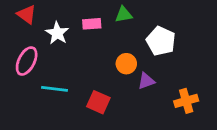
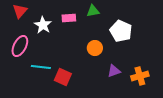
red triangle: (27, 14) -> (20, 11), turned 35
purple triangle: (146, 81) -> (114, 71), moved
red square: (98, 102) -> (63, 77), moved

